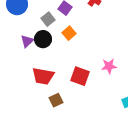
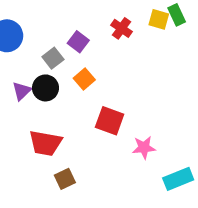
pink star: (109, 66) -> (144, 148), moved
red square: (80, 76) -> (110, 121), moved

